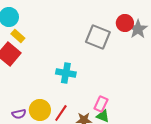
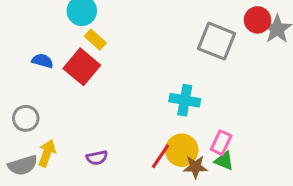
cyan cross: (66, 73) -> (185, 100), moved
yellow circle: (40, 110) -> (182, 150), moved

